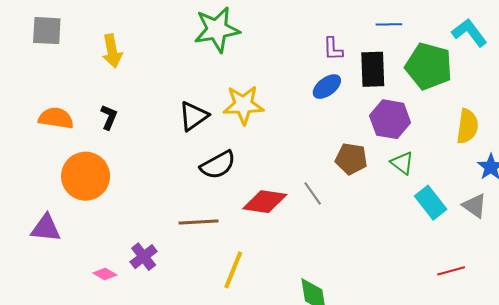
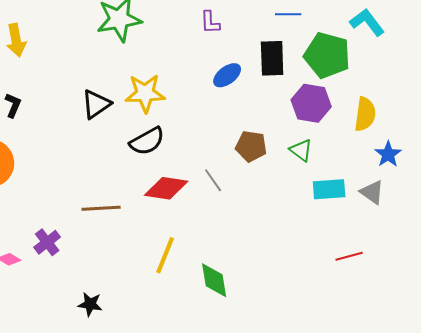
purple L-shape: (333, 49) -> (210, 22), moved
purple hexagon: (390, 119) -> (311, 103), moved
black semicircle: (218, 165) -> (147, 141), moved
cyan rectangle: (431, 203) -> (329, 189), turned -56
yellow line: (233, 270) -> (165, 255), moved

